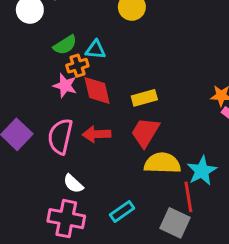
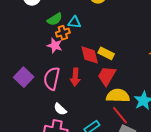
red diamond: (97, 91) -> (90, 55), moved
yellow rectangle: (144, 98) -> (106, 53), turned 42
red arrow: (97, 134) -> (75, 77), turned -84
red line: (188, 197) -> (120, 115), moved, turned -30

